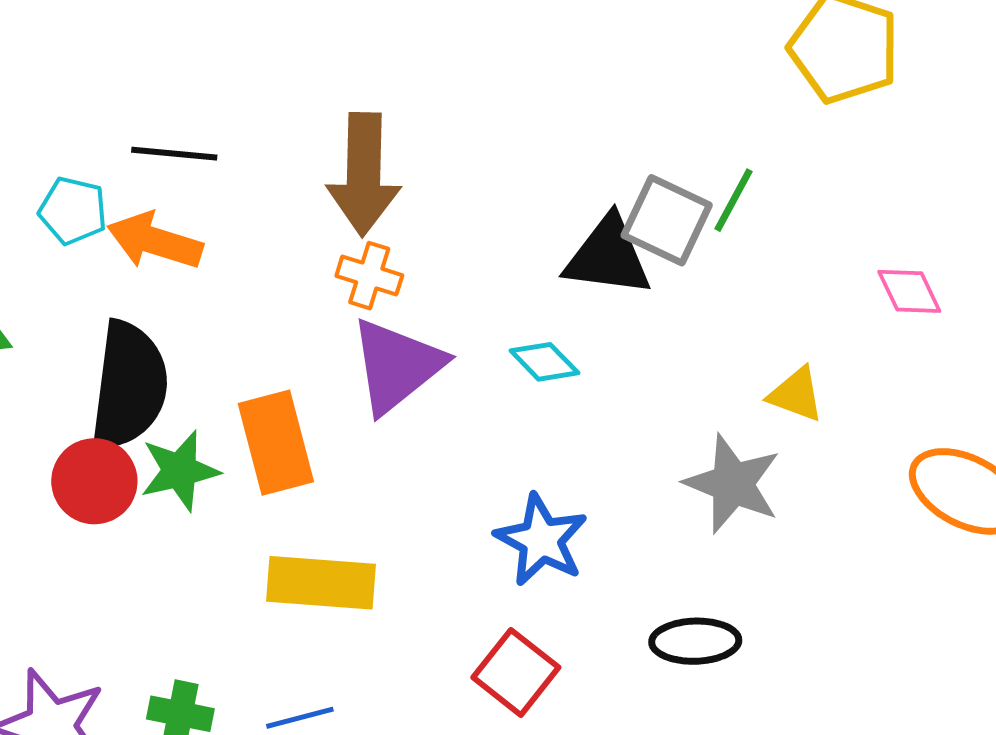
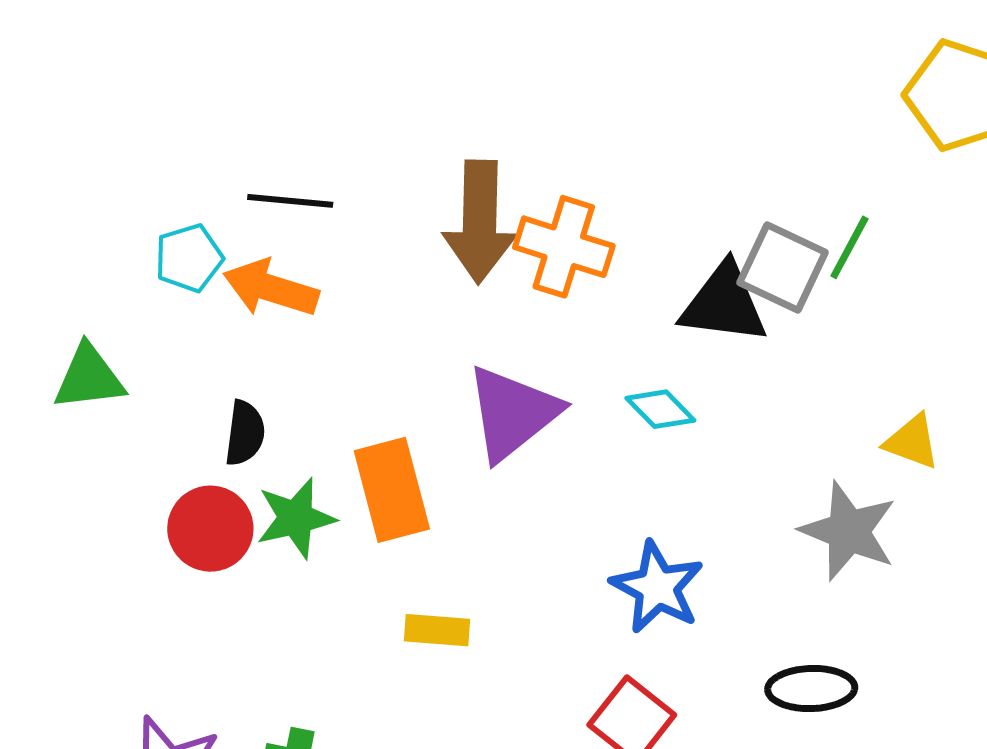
cyan pentagon: (73, 211) -> (189, 258), turned -30
orange cross: (369, 276) -> (564, 247), moved, size x1.5
black semicircle: (129, 386) -> (245, 433), size x0.5
yellow rectangle: (321, 583) -> (437, 630), size x0.6

